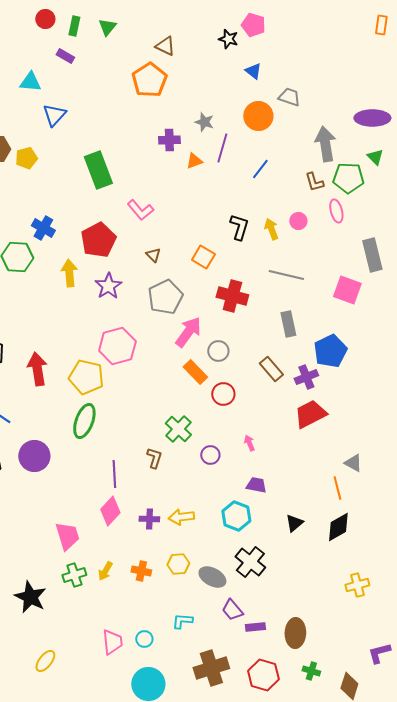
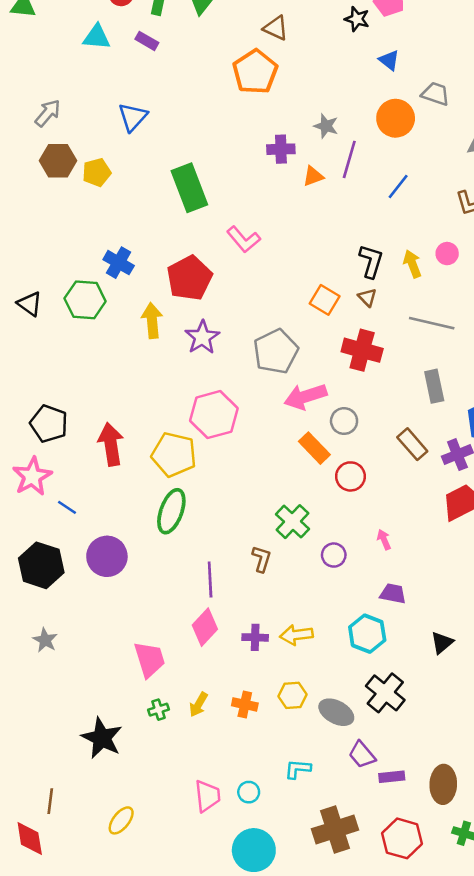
cyan triangle: (30, 82) -> (97, 37), moved
brown triangle: (153, 255) -> (367, 297), moved
pink arrow: (188, 332) -> (305, 397), turned -144
green cross: (74, 575) -> (158, 710), size x0.7

